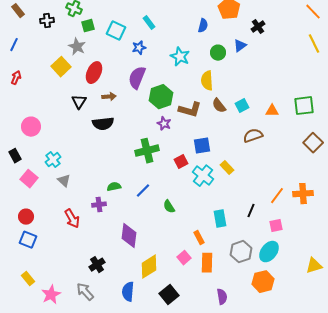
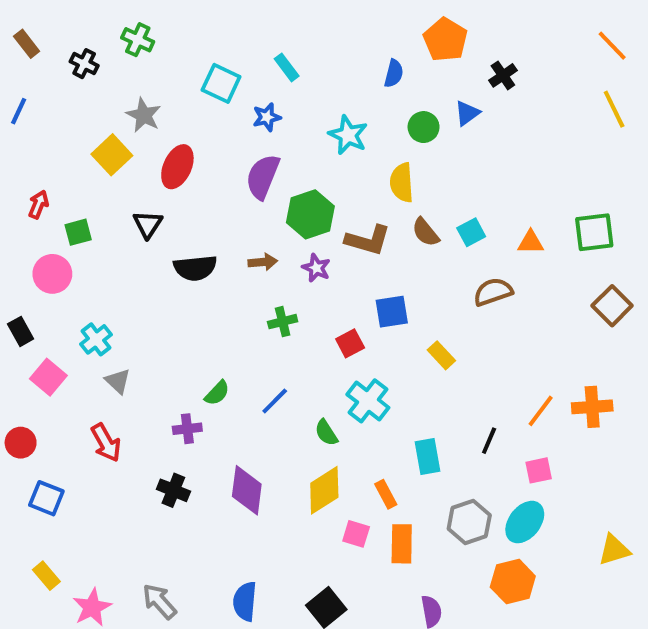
black cross: (47, 21) -> (84, 64), turned 32
green square: (88, 26) -> (78, 232), moved
red arrow: (16, 78) -> (38, 204), moved
brown arrow: (109, 97) -> (263, 262), moved
green cross: (147, 151) -> (283, 322), size x0.6
cyan cross: (203, 176) -> (368, 401), moved
green semicircle: (114, 187) -> (217, 393), turned 144
red circle: (26, 217) -> (21, 443), moved
red arrow: (72, 219) -> (106, 443), moved
pink square: (184, 258) -> (356, 534), turned -32
black cross: (97, 265) -> (173, 490), moved, turned -35
yellow diamond: (149, 267) -> (324, 490), moved

